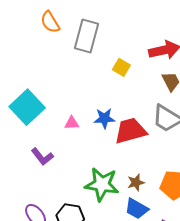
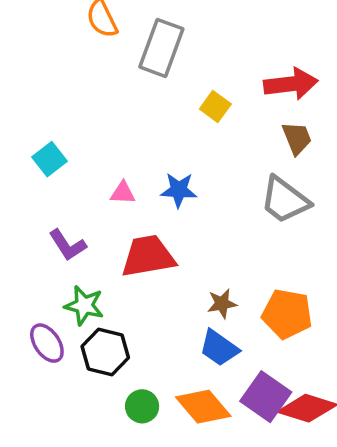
cyan square: (27, 107) -> (50, 159), size x0.6
red trapezoid: (130, 131) -> (148, 256), moved
green star: (102, 184) -> (84, 305), moved, size x0.7

